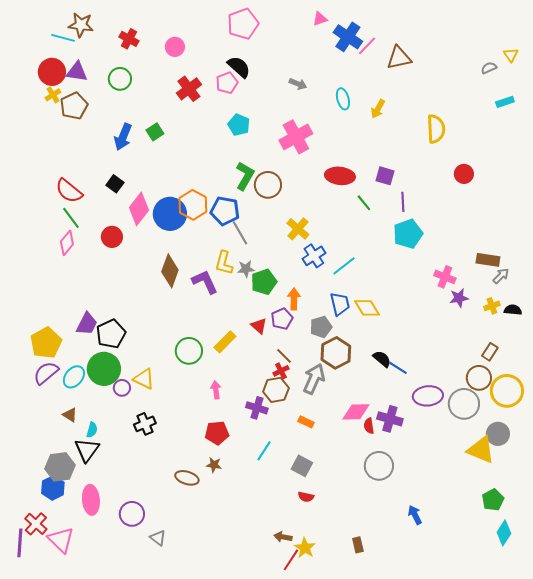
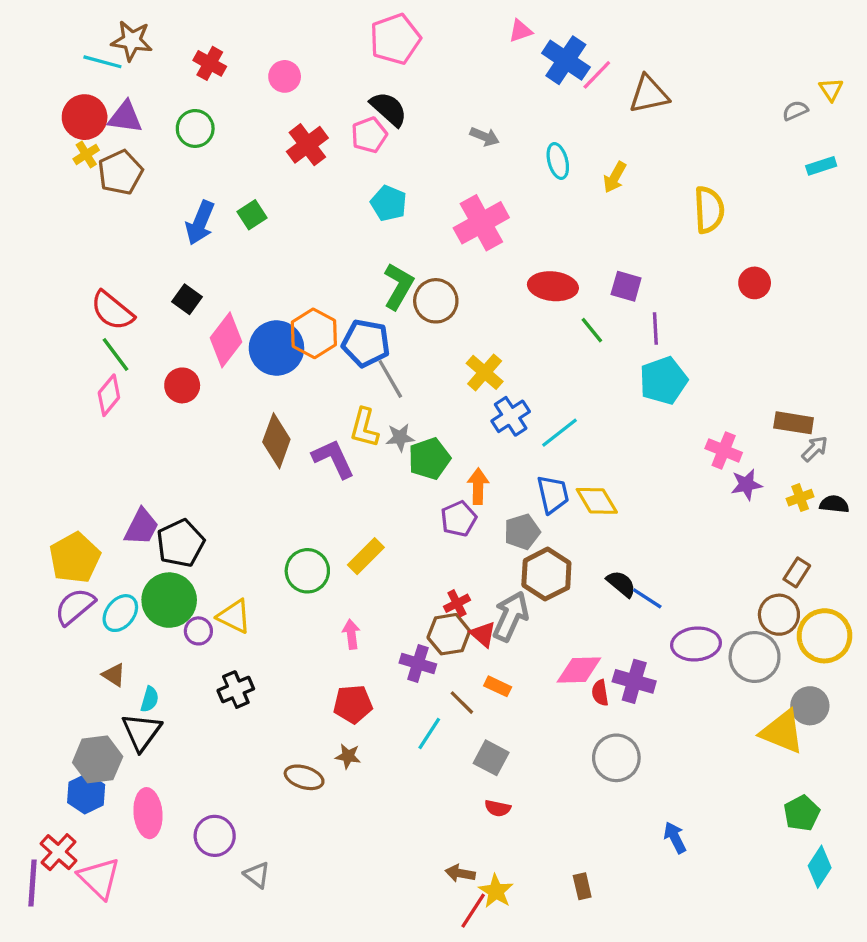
red triangle: (259, 326) -> (483, 634), moved
brown line: (284, 356) -> (462, 703), moved

